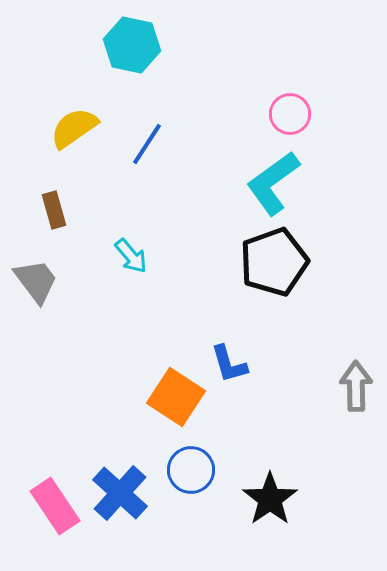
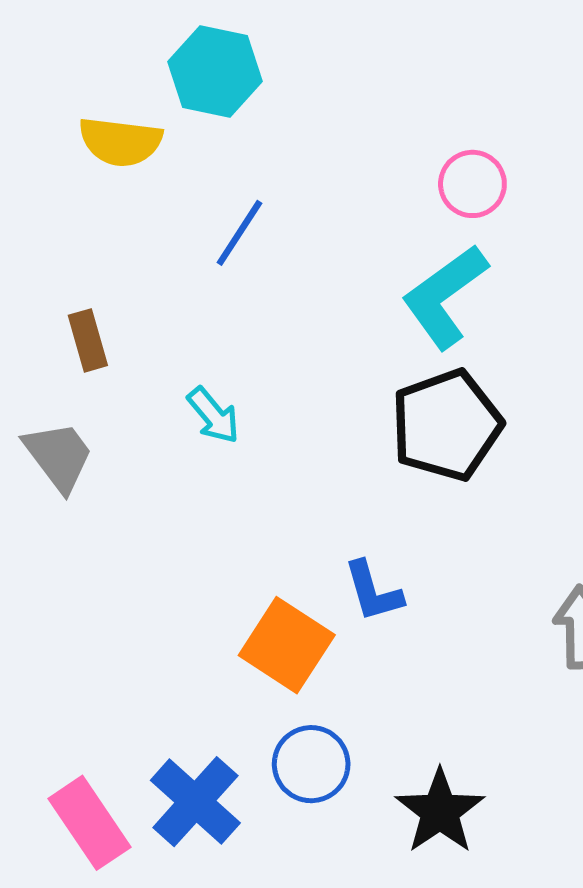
yellow semicircle: (74, 128) -> (120, 142), moved, turned -138

